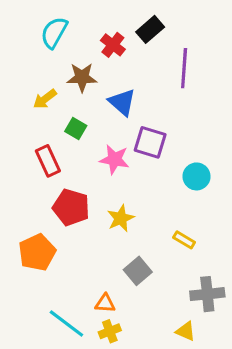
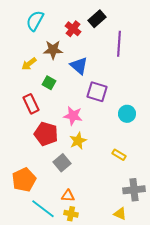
pink star: (114, 159) -> (73, 116), moved
orange pentagon: (37, 252) -> (24, 180), moved
gray square: (138, 271) -> (62, 163), moved
yellow cross: (110, 331) -> (71, 214), turned 32

